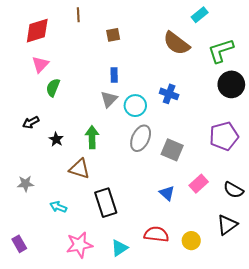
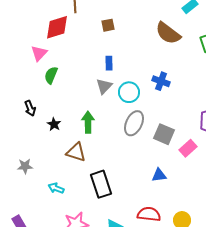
red diamond: (37, 31) -> (57, 27), moved
black arrow: (31, 122) -> (30, 108), turned -84
pink rectangle: (199, 184) -> (188, 148), moved
blue triangle: (167, 193) -> (159, 175), turned -49

